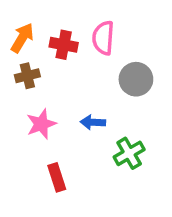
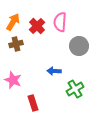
red cross: (64, 45) -> (37, 26), turned 35
pink star: (41, 124) -> (13, 80), moved, turned -30

